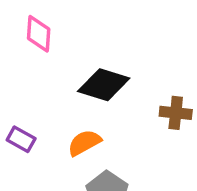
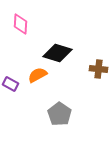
orange semicircle: (84, 143) -> (38, 75), moved

